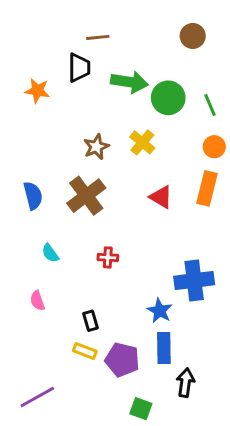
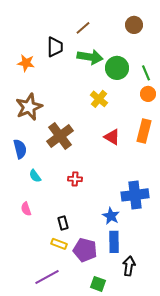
brown line: (98, 37) -> (83, 28), moved, turned -35
brown star: (96, 147) -> (29, 107), moved, size x1.5
orange circle: (214, 147) -> (148, 94), moved
blue semicircle: (33, 196) -> (20, 149), moved
purple line: (37, 397) -> (47, 277), moved

